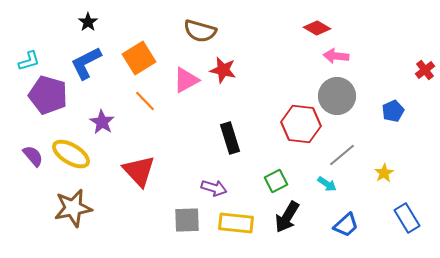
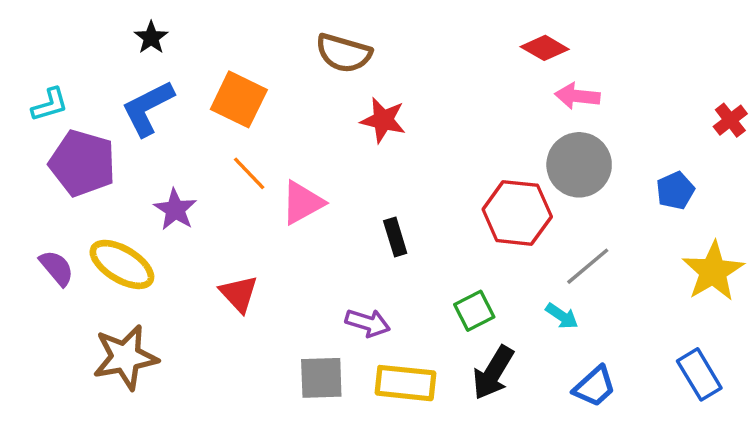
orange square: (139, 58) -> (239, 99), turned -32
pink triangle: (186, 80) -> (302, 203), moved
black rectangle: (230, 138) -> (395, 237), size x0.7
red triangle: (139, 171) -> (239, 294), size x0.7
yellow star: (384, 173) -> (713, 271), moved, size x1.8

